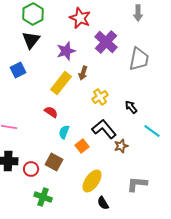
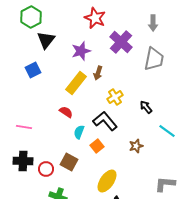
gray arrow: (138, 13) -> (153, 23), moved
green hexagon: (33, 14) -> (31, 17), moved
black L-shape: (104, 129) -> (105, 121), moved
gray L-shape: (137, 184) -> (165, 184), moved

